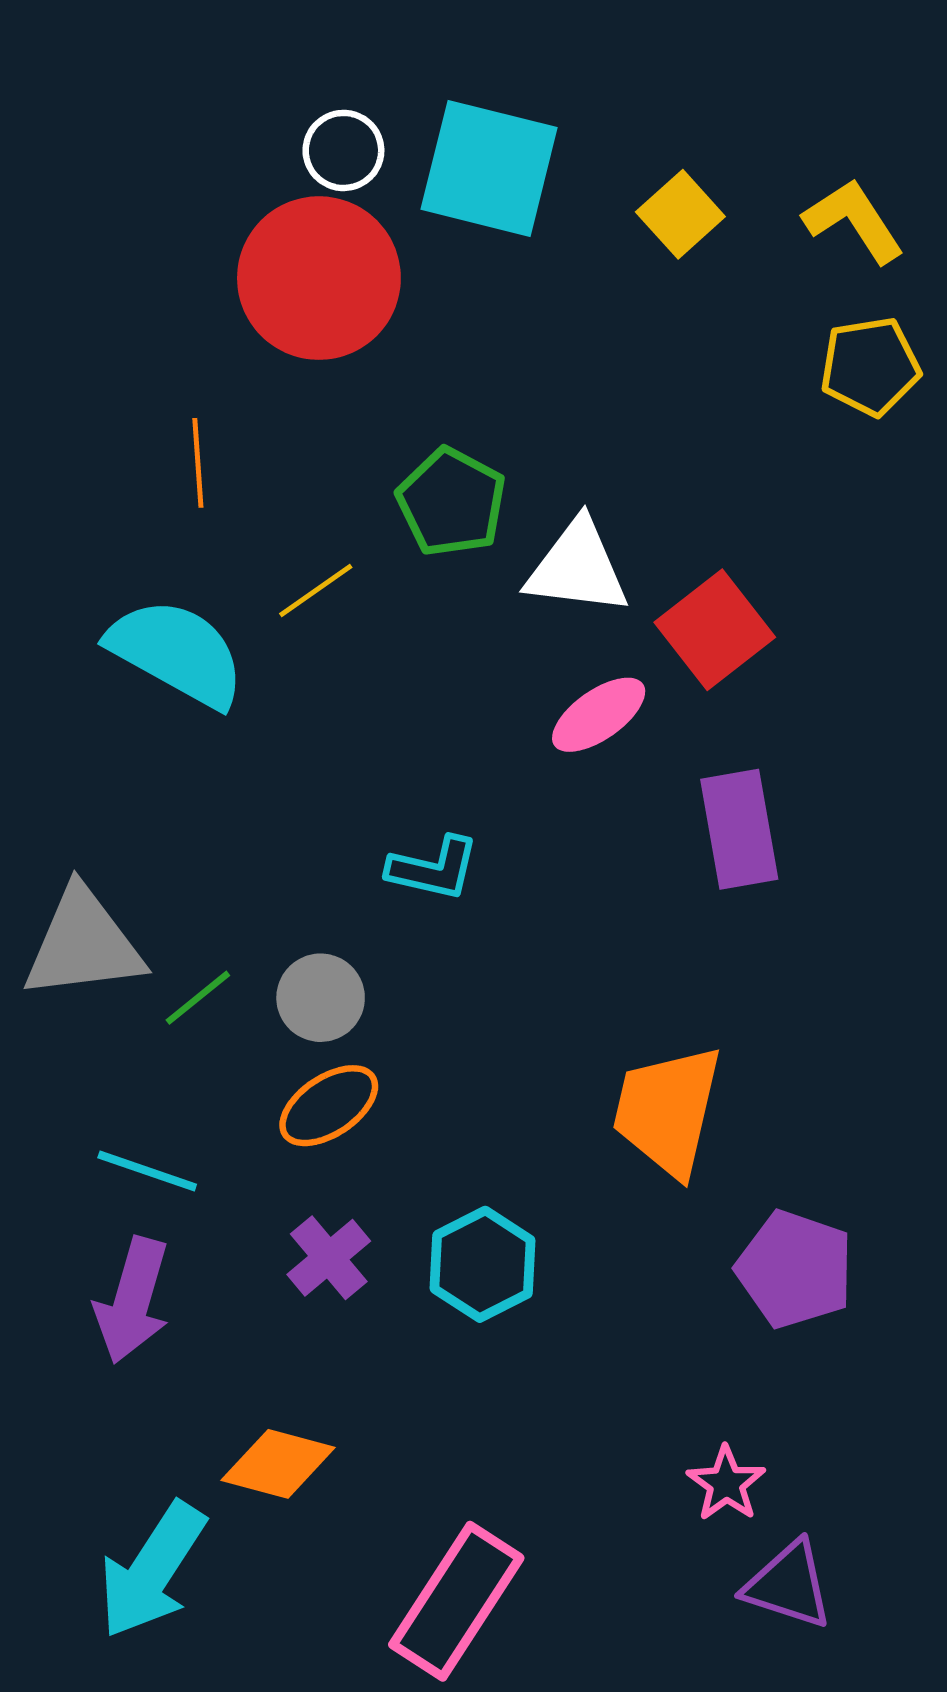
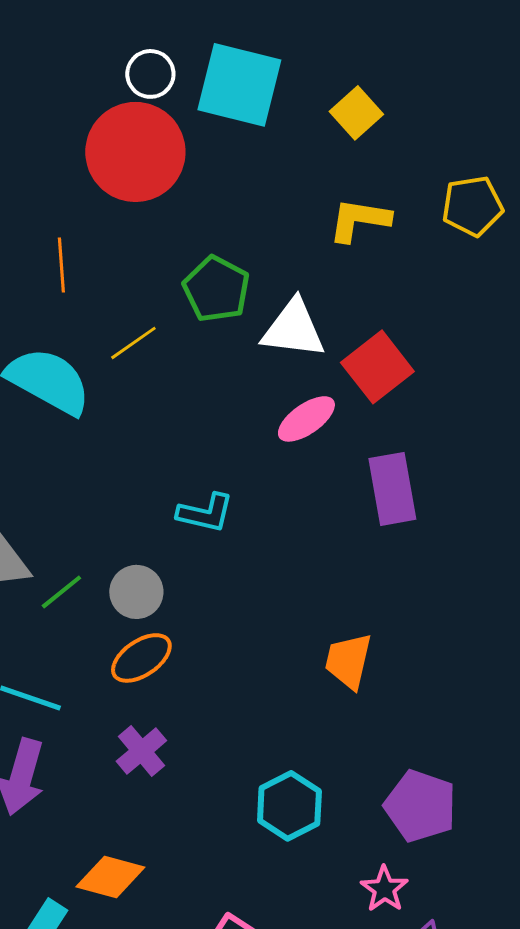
yellow L-shape: (854, 221) -> (359, 220), moved, turned -48
orange trapezoid: (667, 1111) -> (348, 661), size x0.7
cyan hexagon: (482, 1264) -> (289, 806), moved
purple pentagon: (795, 1269) -> (420, 806), moved

